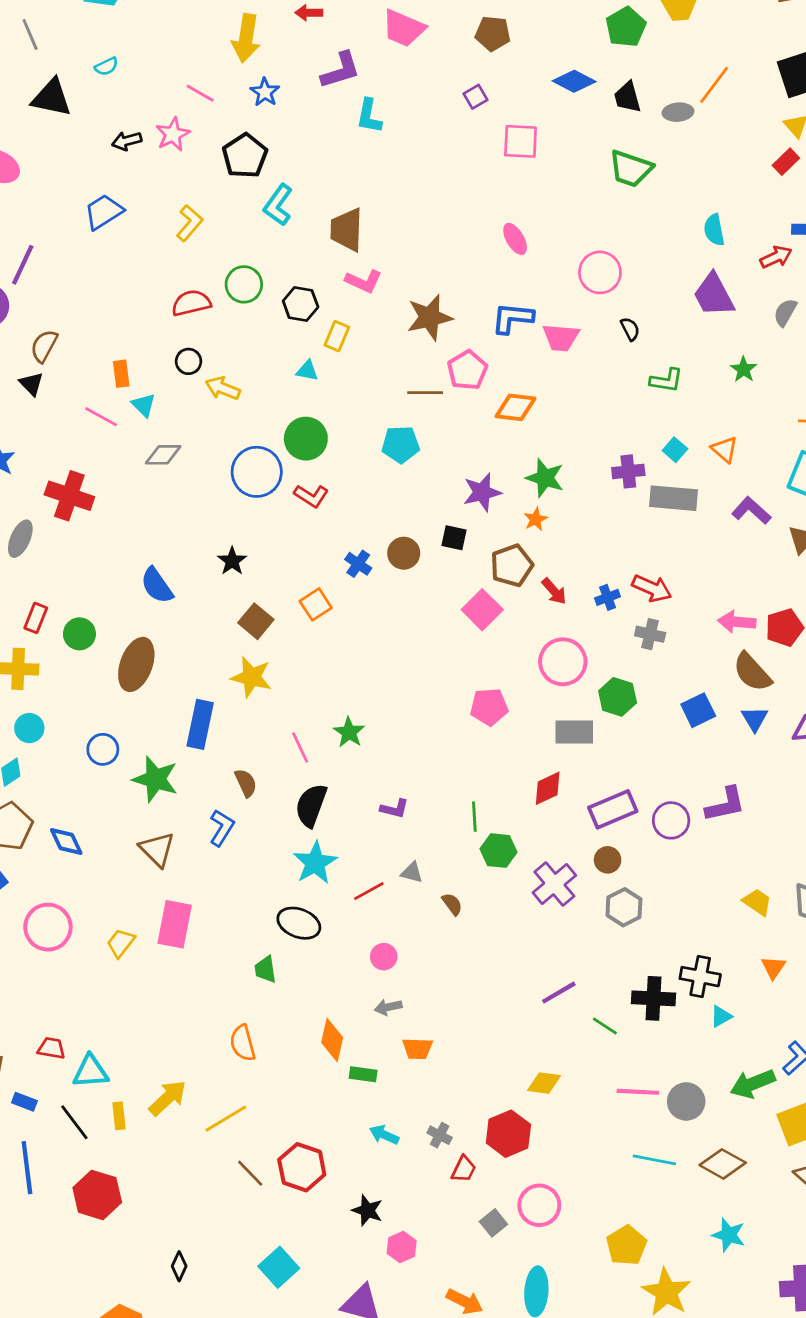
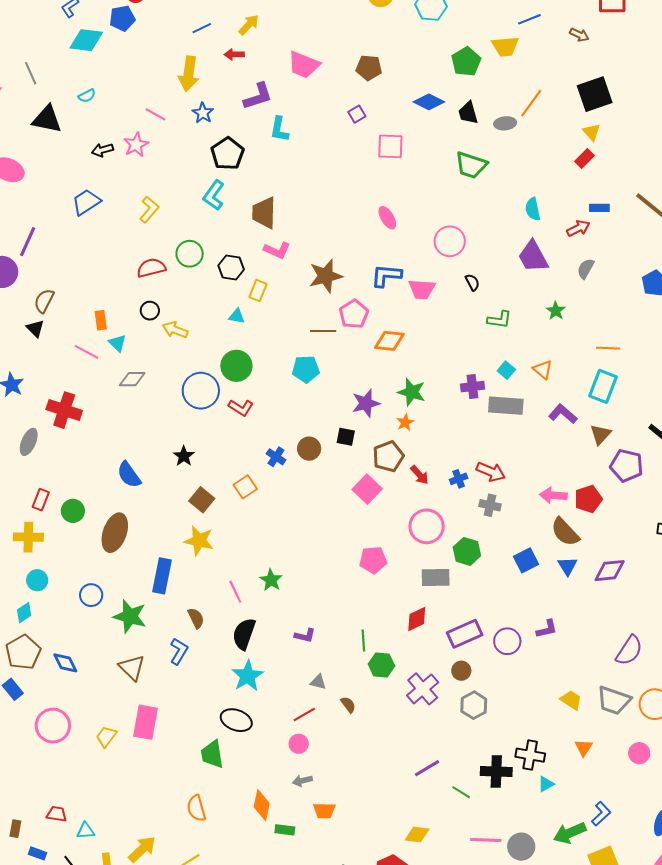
black pentagon: (245, 156) -> (227, 154), moved
purple L-shape: (725, 804) -> (547, 629), size x0.7
red line: (369, 891) -> (304, 715), moved
green trapezoid: (265, 969) -> (212, 754), size x1.4
cyan triangle: (91, 1072) -> (86, 831), size x0.7

